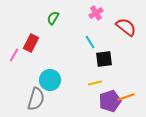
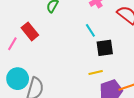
red rectangle: (31, 43) -> (30, 31), turned -66
cyan circle: (50, 80) -> (18, 79), moved

